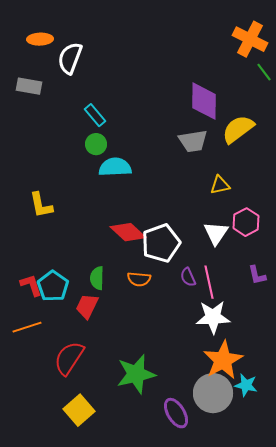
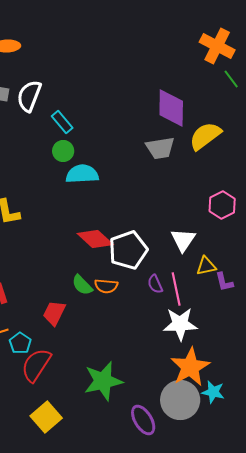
white semicircle: (70, 58) -> (29, 96), moved
yellow triangle: (220, 185) -> (206, 266), moved
pink hexagon: (246, 222) -> (222, 205), moved
green semicircle: (97, 278) -> (82, 285), moved, turned -45
cyan pentagon: (53, 286) -> (20, 343), moved, size x0.7

